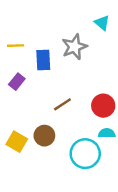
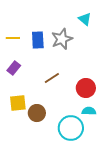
blue rectangle: (43, 60) -> (38, 40), moved
brown line: (62, 104) -> (52, 78), moved
yellow square: (17, 142) -> (18, 103), moved, turned -36

